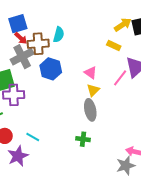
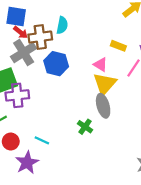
blue square: (18, 24) -> (16, 16), turned 30
yellow rectangle: (114, 46) -> (118, 46), moved
yellow triangle: (93, 90) -> (105, 84), size x1.6
green cross: (83, 139) -> (85, 127), moved, turned 32

